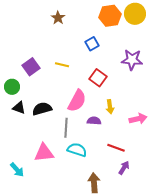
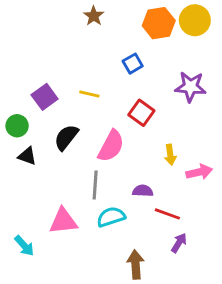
brown star: (58, 18) -> (94, 16), moved
yellow arrow: (110, 107) -> (170, 155), moved
black semicircle: (42, 109) -> (66, 137), moved, turned -36
purple semicircle: (94, 121) -> (143, 191), moved
cyan semicircle: (77, 150) -> (111, 217), turned -36

